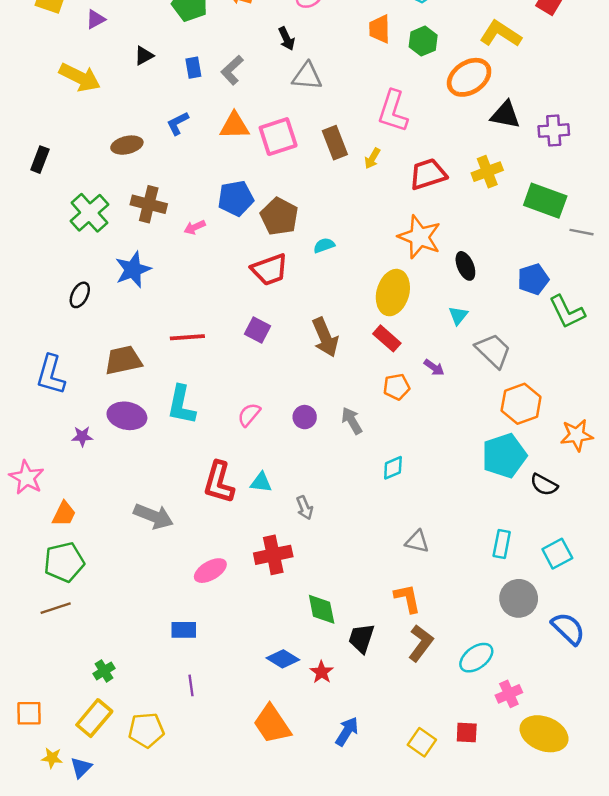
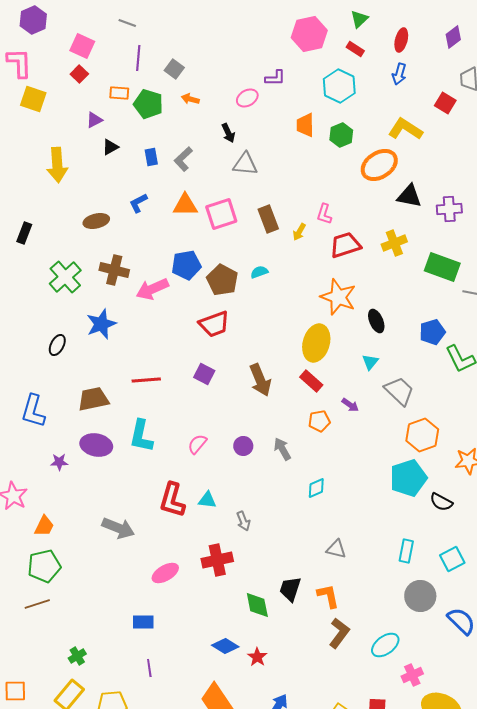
purple triangle: (96, 19) -> (94, 120), moved
yellow arrow: (80, 77) -> (57, 165), turned 60
pink L-shape: (393, 111) -> (324, 214), moved, size x0.6
pink arrow: (195, 227) -> (152, 289), size x1.8
cyan semicircle: (324, 245) -> (259, 272), moved
black trapezoid: (361, 638) -> (290, 589), moved

